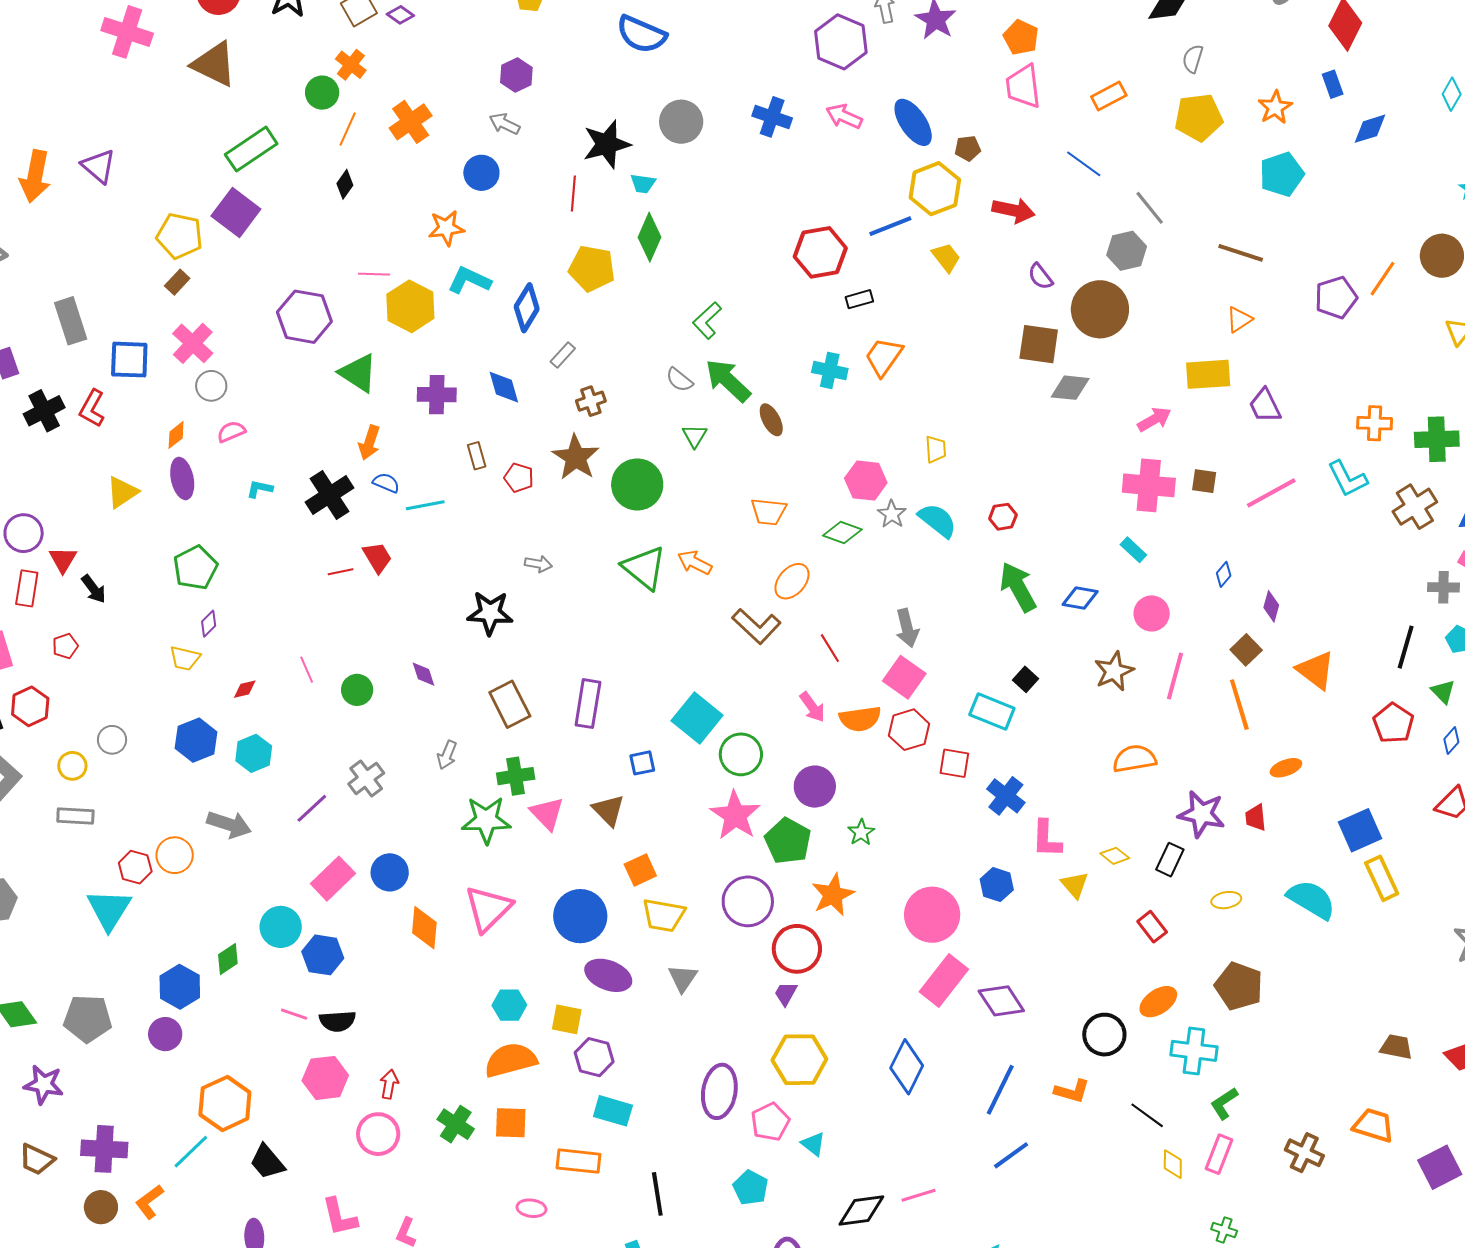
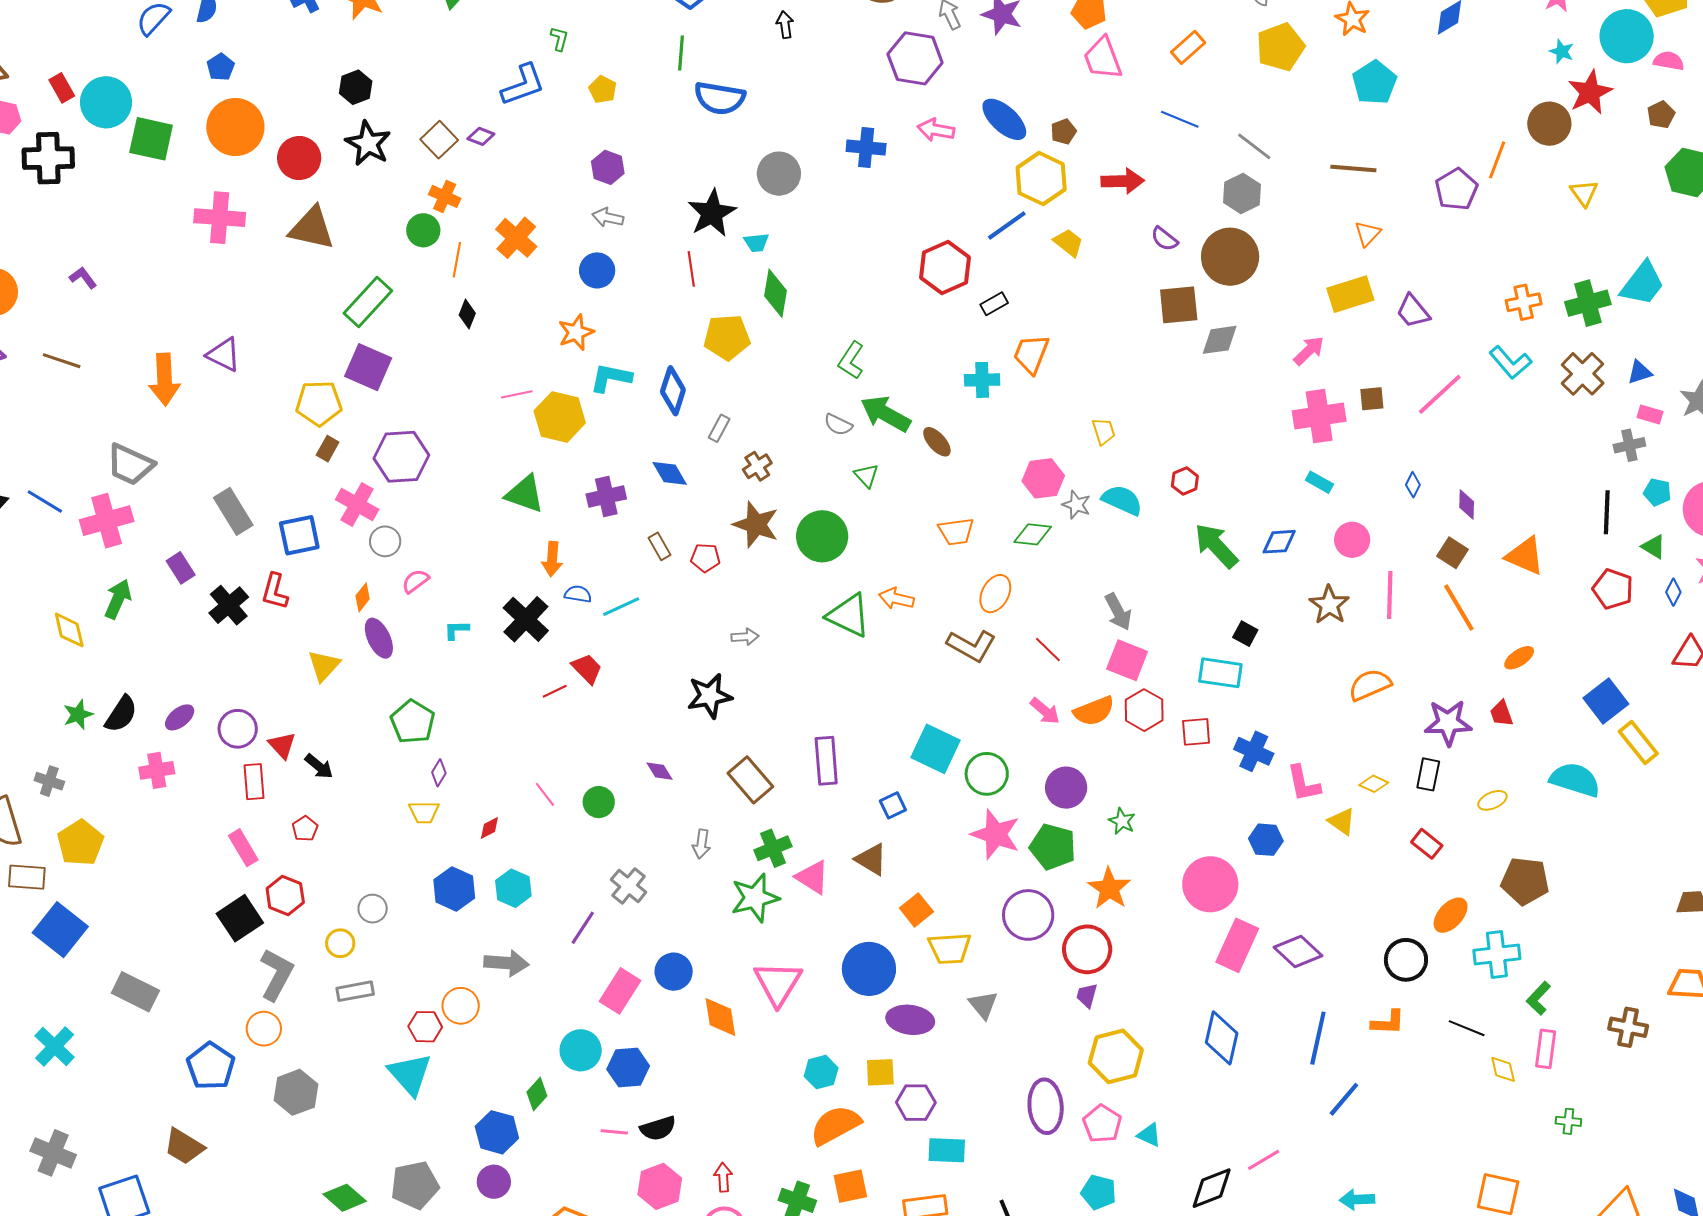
purple hexagon: (304, 317) -> (401, 457), moved

